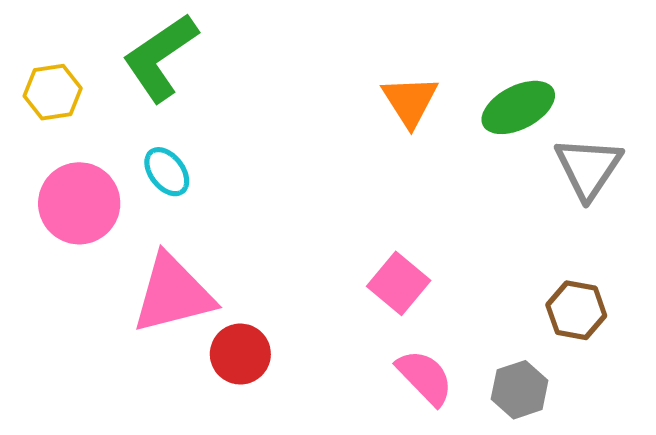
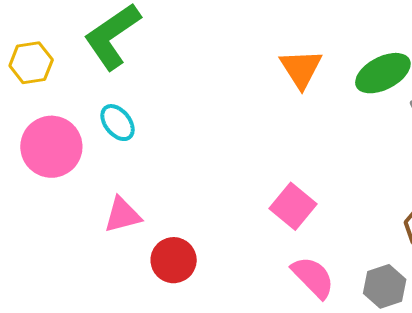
pink triangle: (173, 294) -> (122, 215), size x0.6

